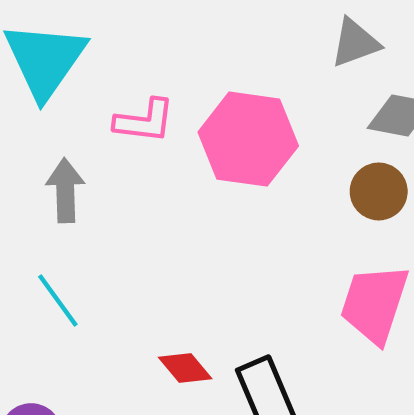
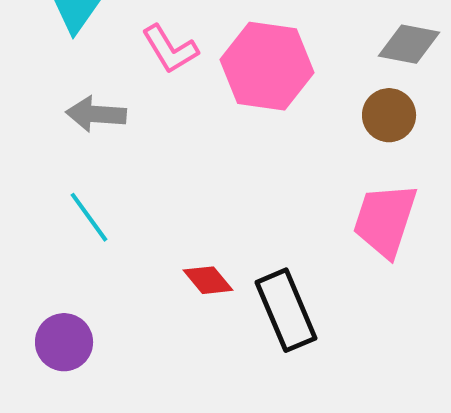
pink L-shape: (144, 121) -> (170, 49), turned 52
gray arrow: (65, 190) -> (96, 114), turned -84

